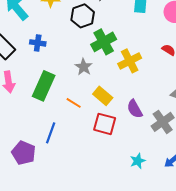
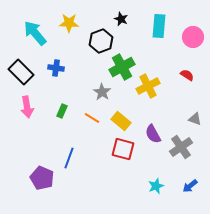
green rectangle: (44, 86) -> (62, 111), size x0.5
orange line: (74, 103) -> (92, 118), moved

